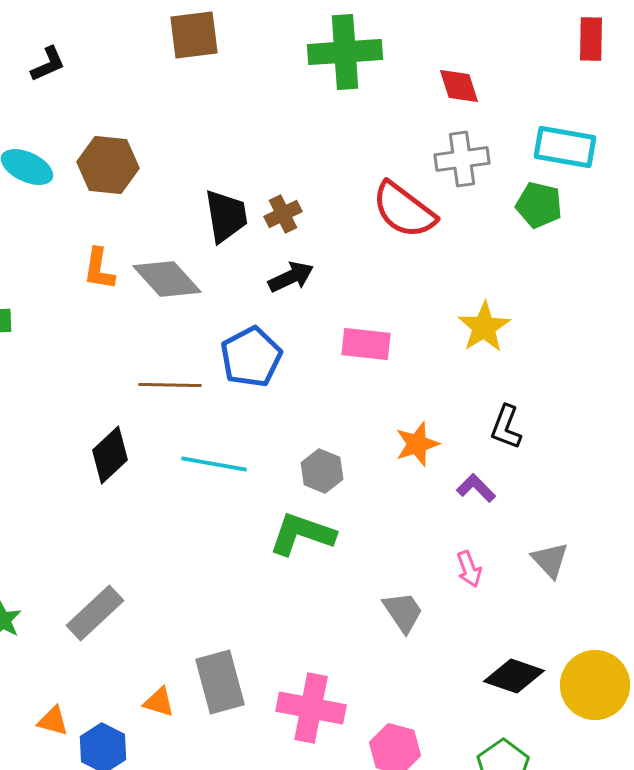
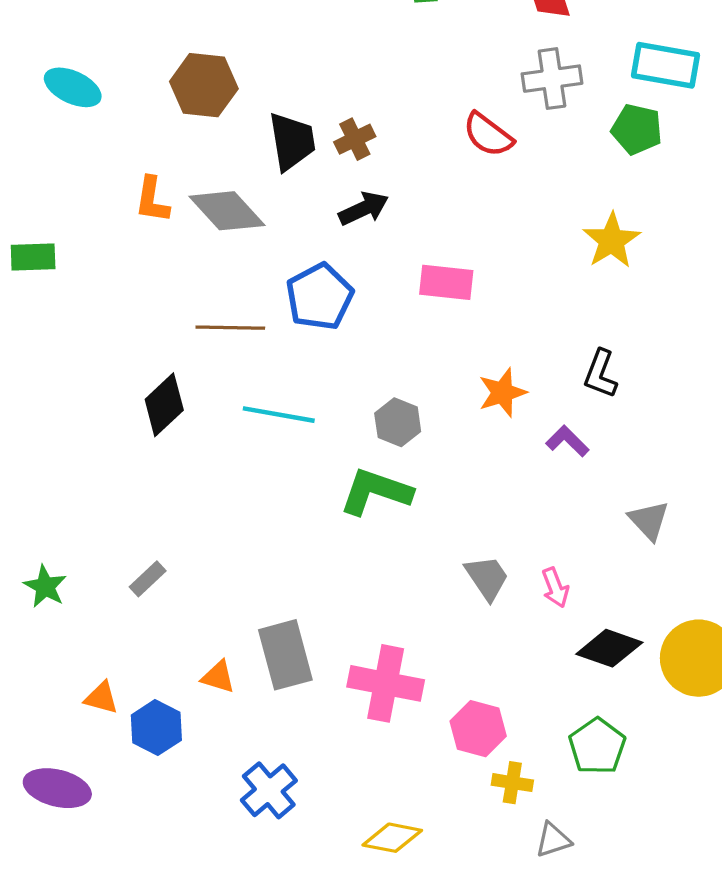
brown hexagon: (108, 165) -> (204, 85), moved
red semicircle: (404, 210) -> (488, 135), size x0.7
yellow star: (484, 327) -> (611, 241), moved
pink arrow: (469, 569) -> (555, 588), moved
gray rectangle: (95, 613) -> (148, 579), size x0.6

